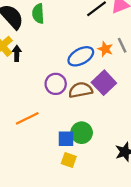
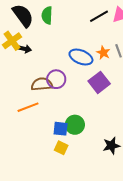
black arrow: (17, 53) -> (24, 49), turned 96
blue ellipse: (81, 56) -> (81, 57), turned 45
brown semicircle: (81, 90) -> (42, 84), moved

